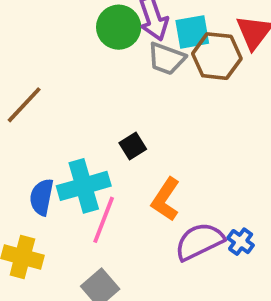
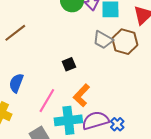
brown hexagon: (217, 56) -> (125, 42), moved
gray trapezoid: (166, 59) -> (103, 40), moved
cyan cross: (84, 186) -> (68, 120), moved

